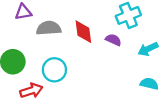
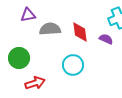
cyan circle: (54, 70) -> (73, 65), moved

